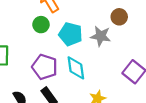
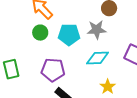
cyan diamond: (76, 68) -> (98, 58), moved, turned -70

